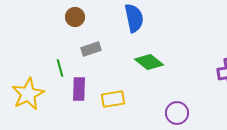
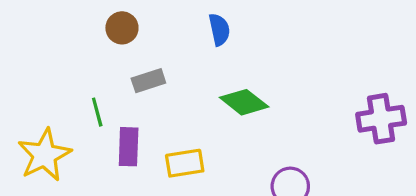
blue semicircle: (134, 18) -> (219, 30), size x0.7

